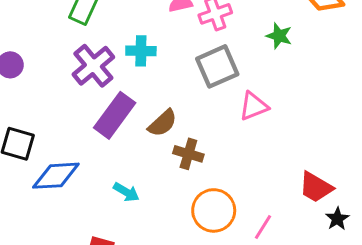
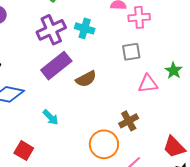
green star: (279, 36) -> (173, 70), moved
gray square: (217, 66) -> (131, 52), size x0.7
brown cross: (188, 154) -> (129, 121), moved, turned 30

